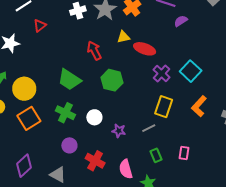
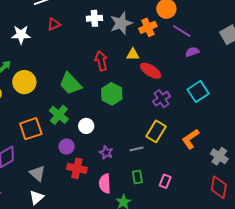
cyan square: (191, 71) -> (198, 91), moved
orange square: (29, 118) -> (31, 129), moved
purple star: (119, 131) -> (106, 153), moved
purple circle: (69, 145) -> (67, 147), moved
red cross: (95, 161) -> (77, 168), turned -30

